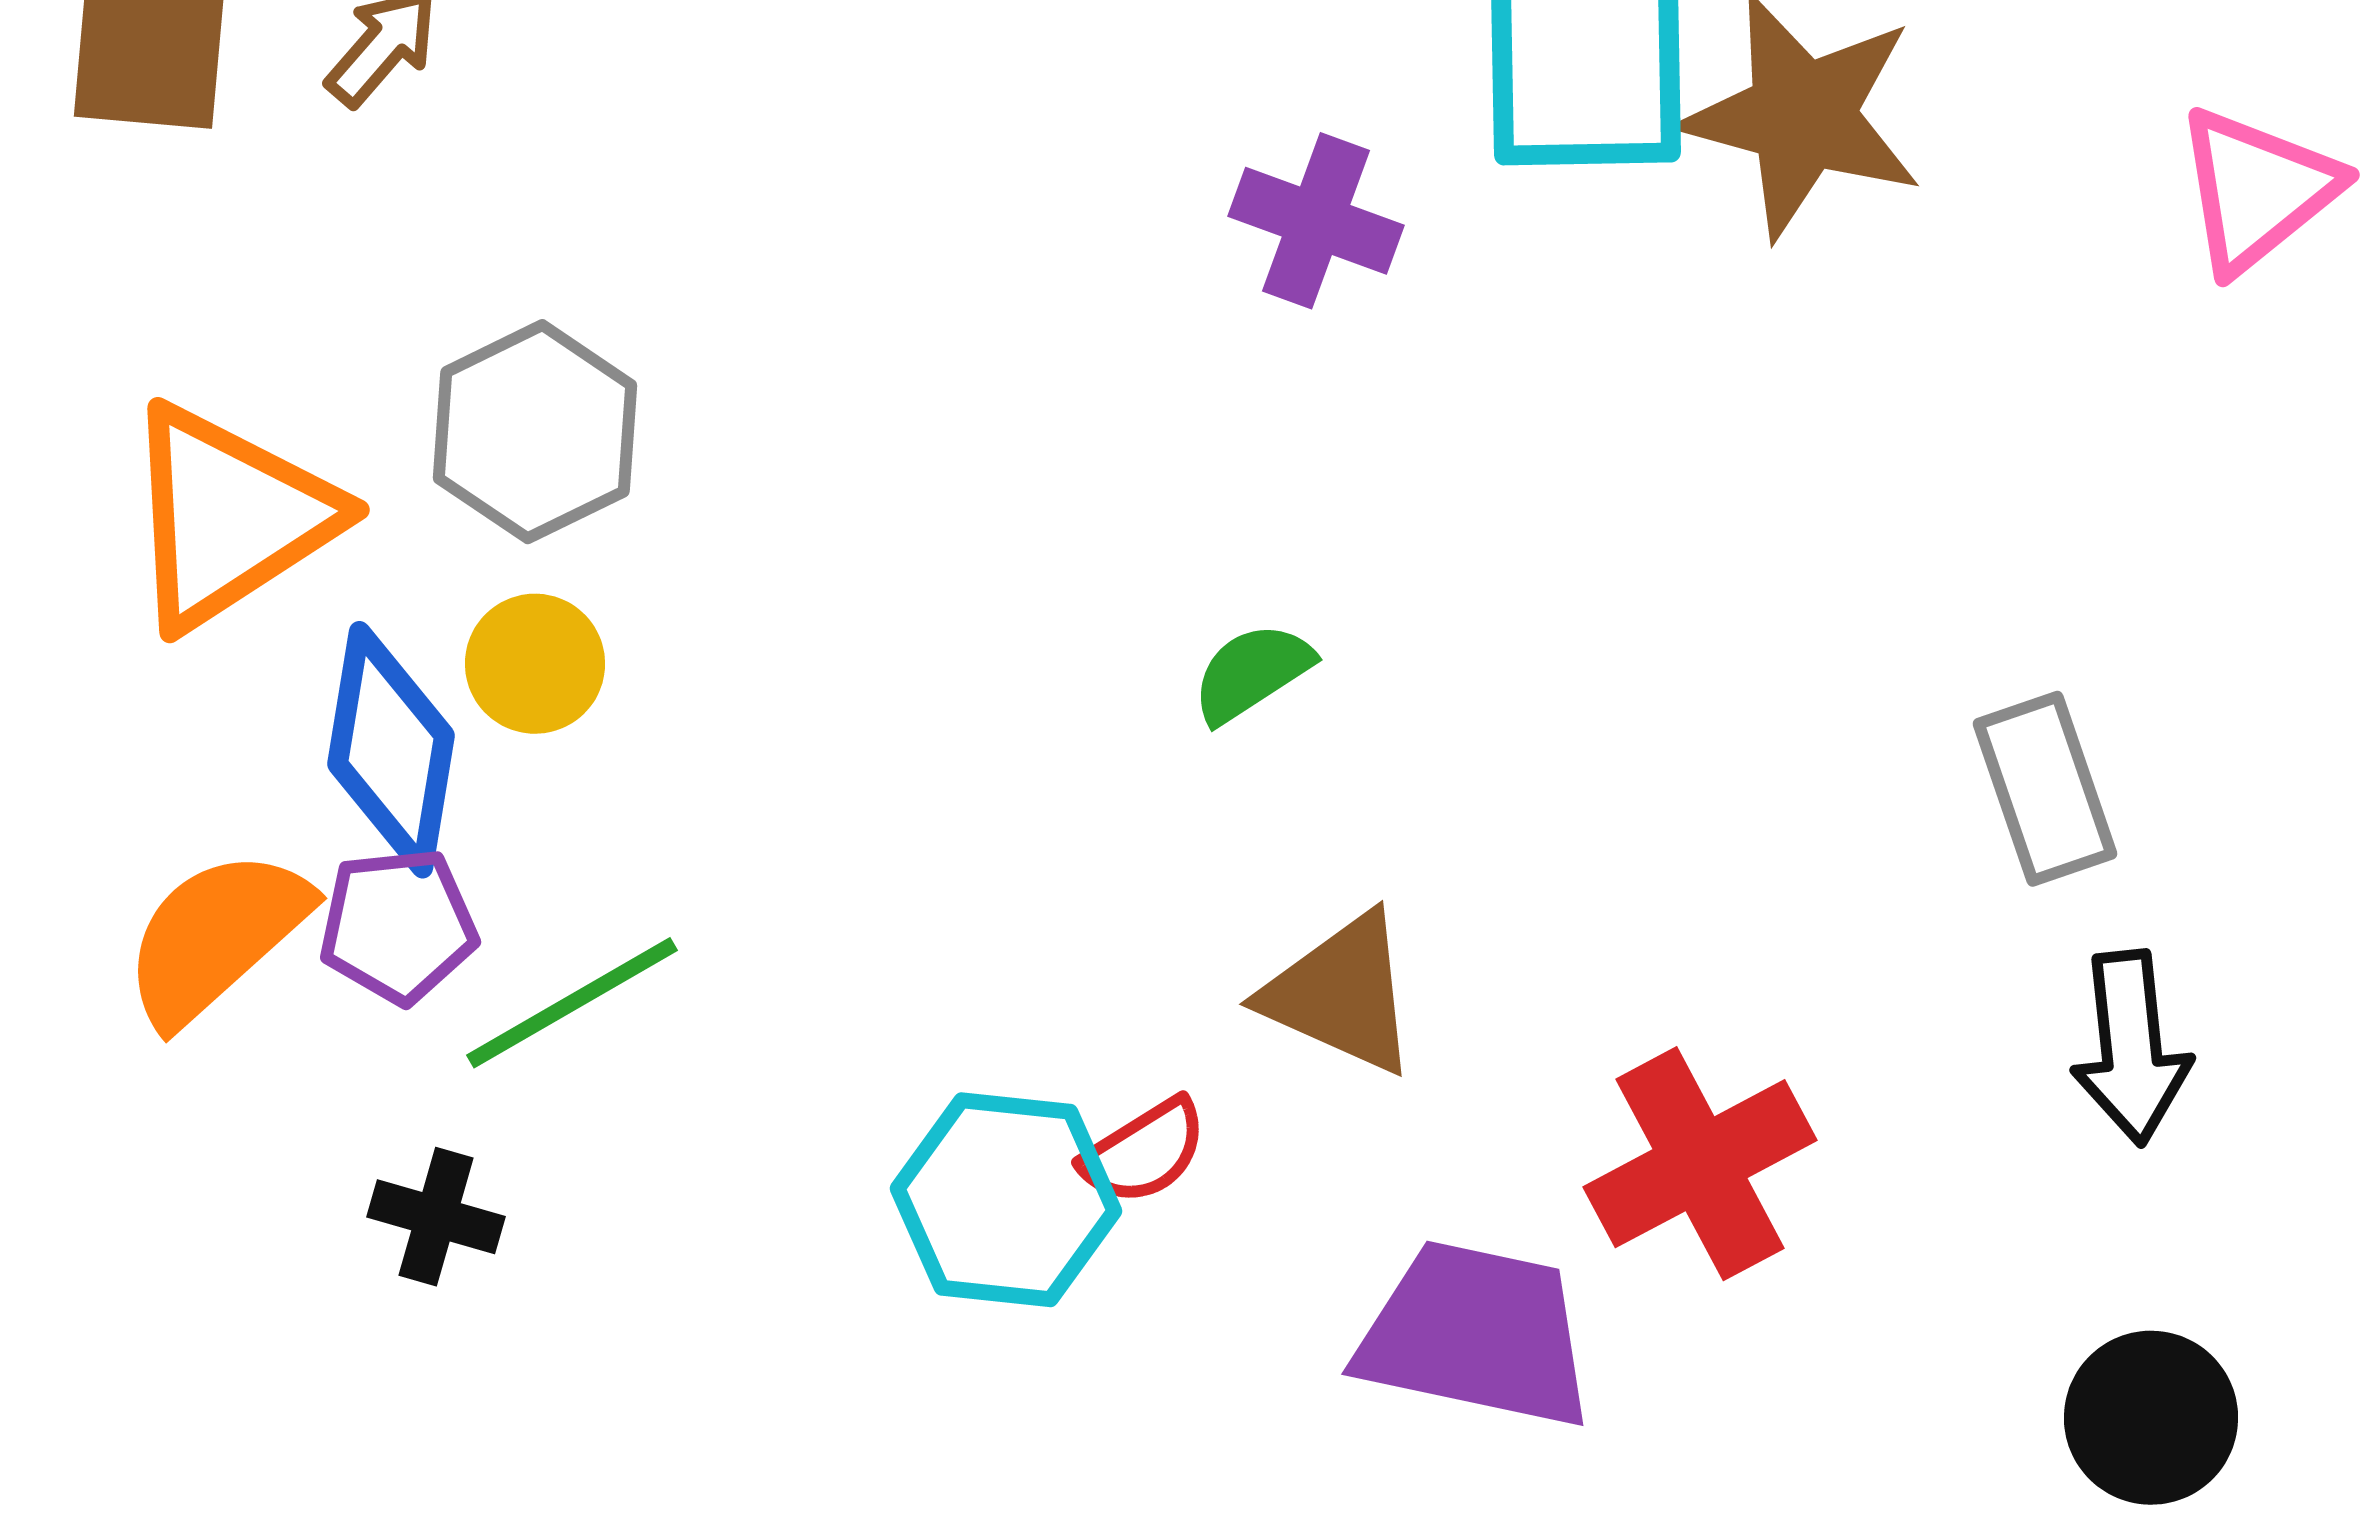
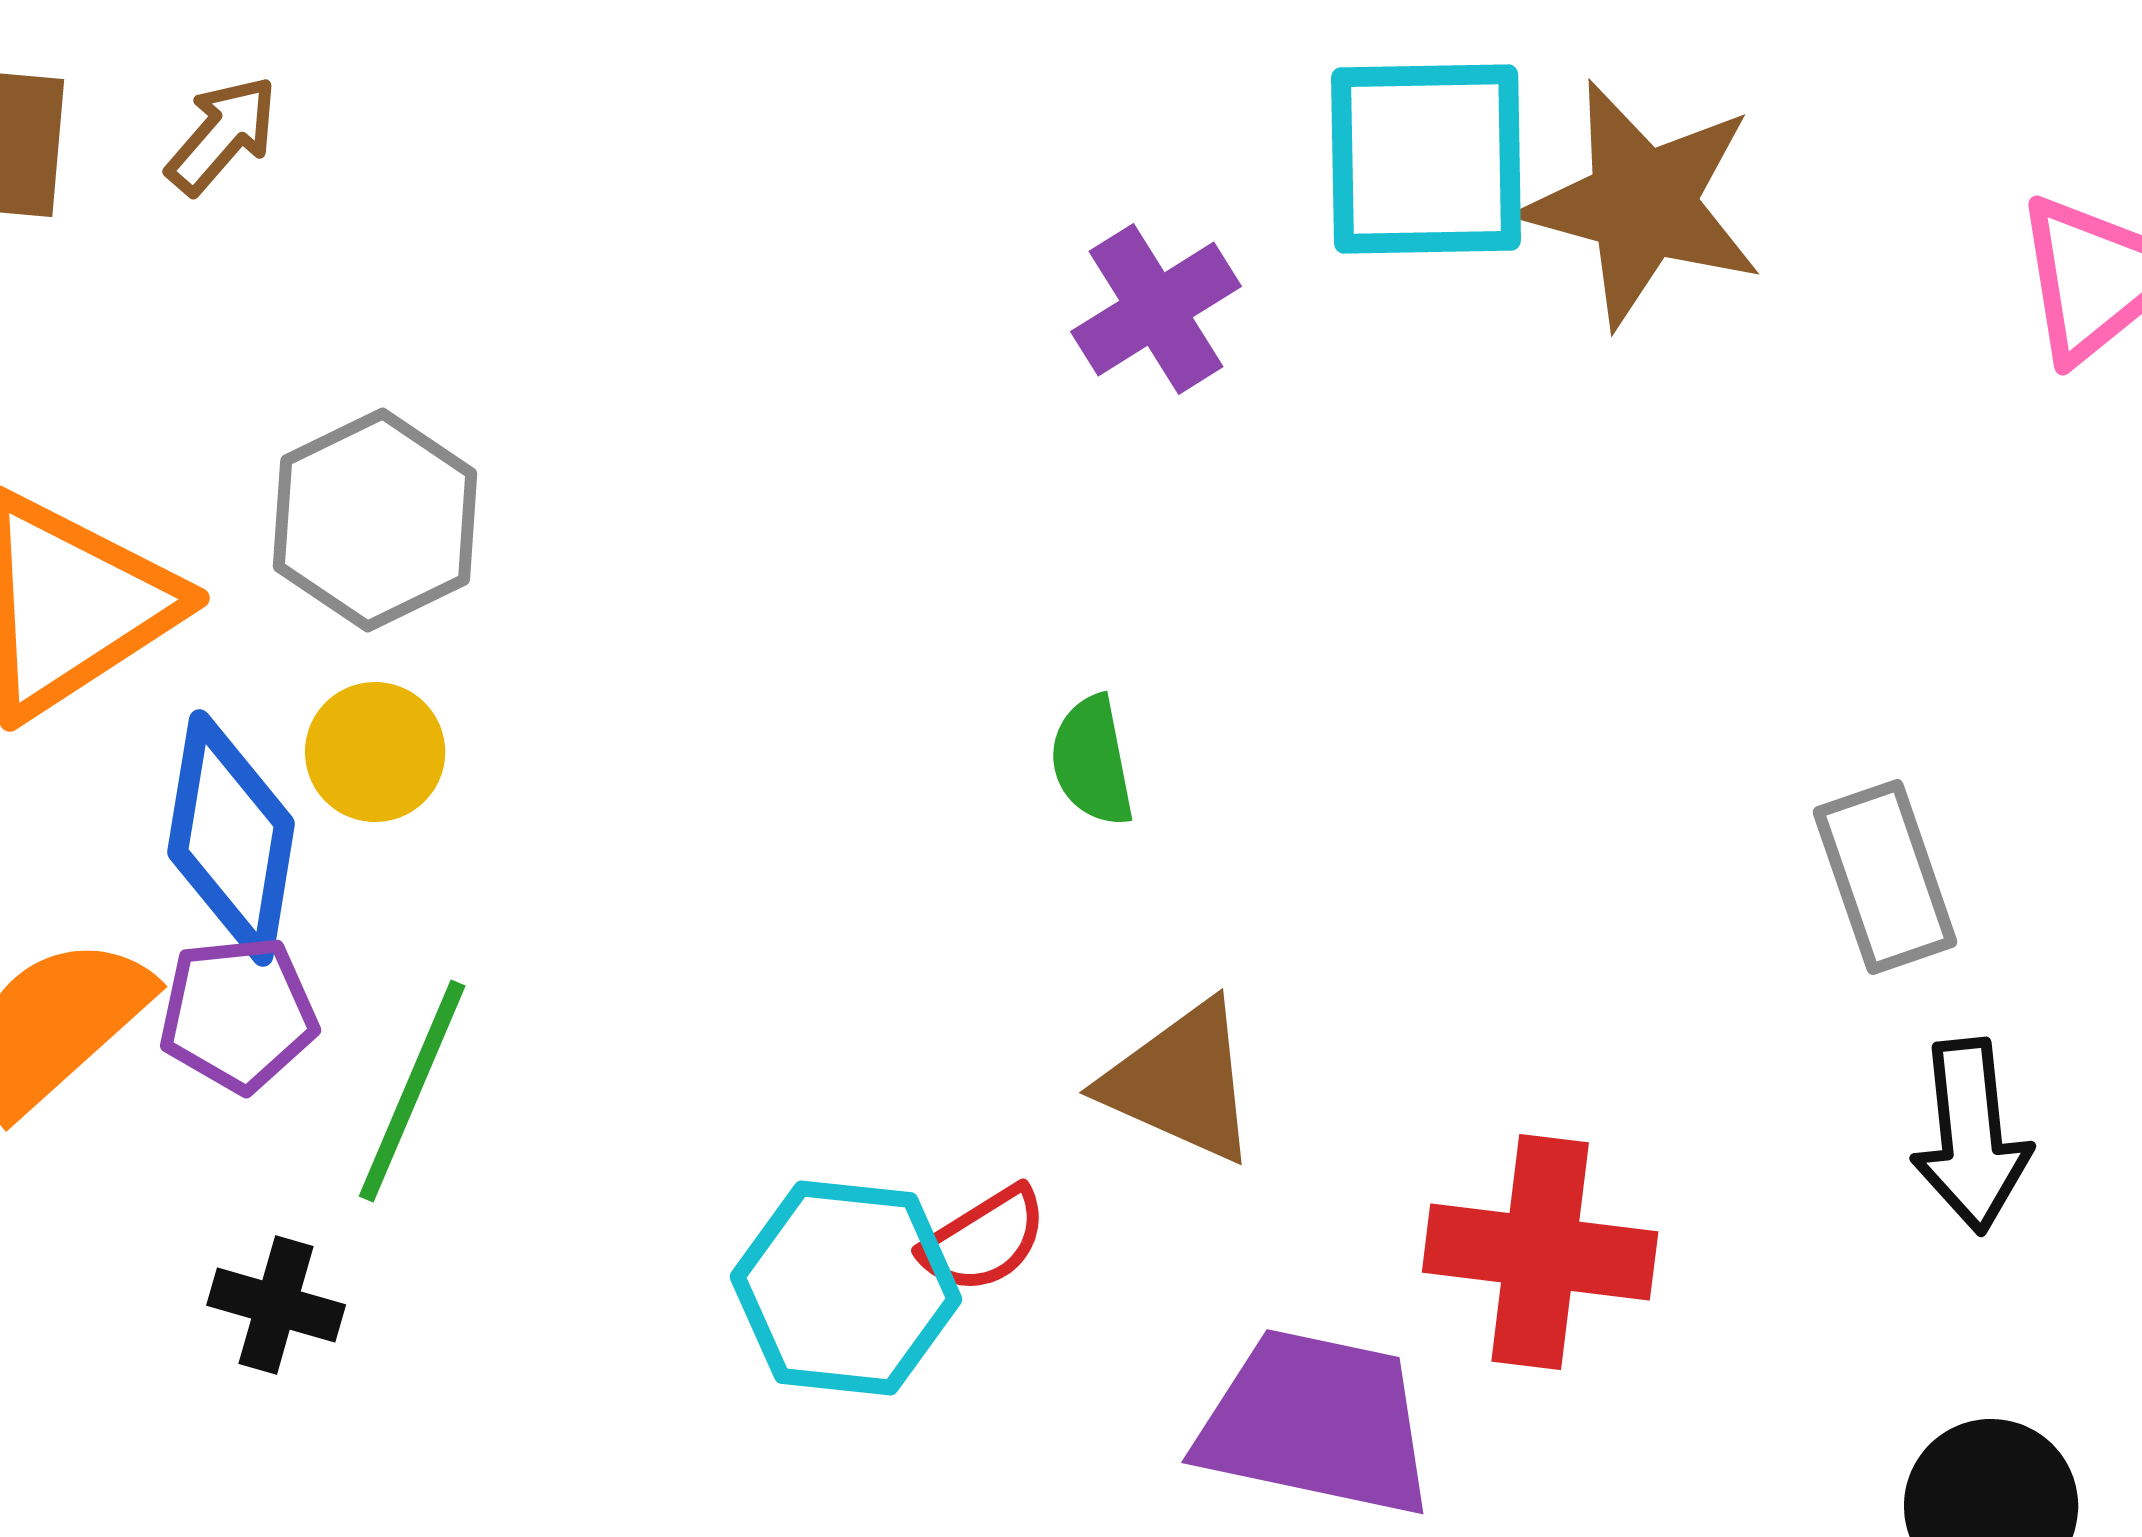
purple cross: (1316, 221) -> (1156, 309), turned 38
green semicircle: (1252, 673) -> (1092, 761), turned -68
green line: (572, 1003) -> (412, 1091), turned -37
red cross: (1700, 1164) -> (1540, 1252), turned 35

